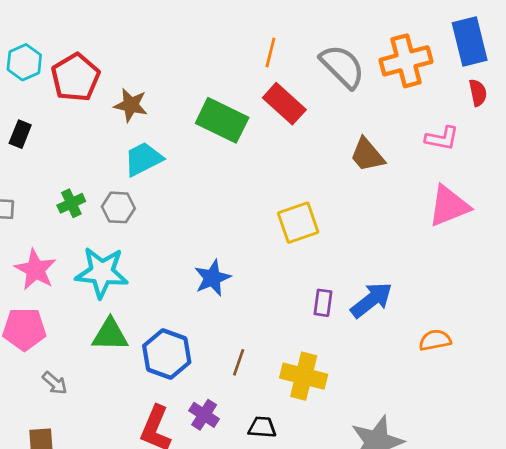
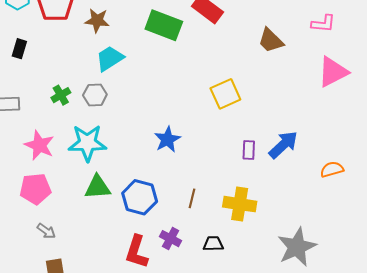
gray arrow: (55, 383) -> (46, 231), moved

